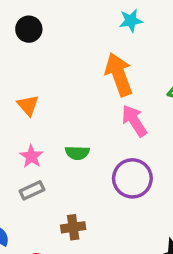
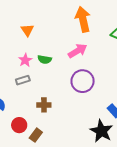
pink arrow: (134, 121) -> (78, 51), moved, turned 84
green semicircle: (77, 153) -> (45, 59), moved

